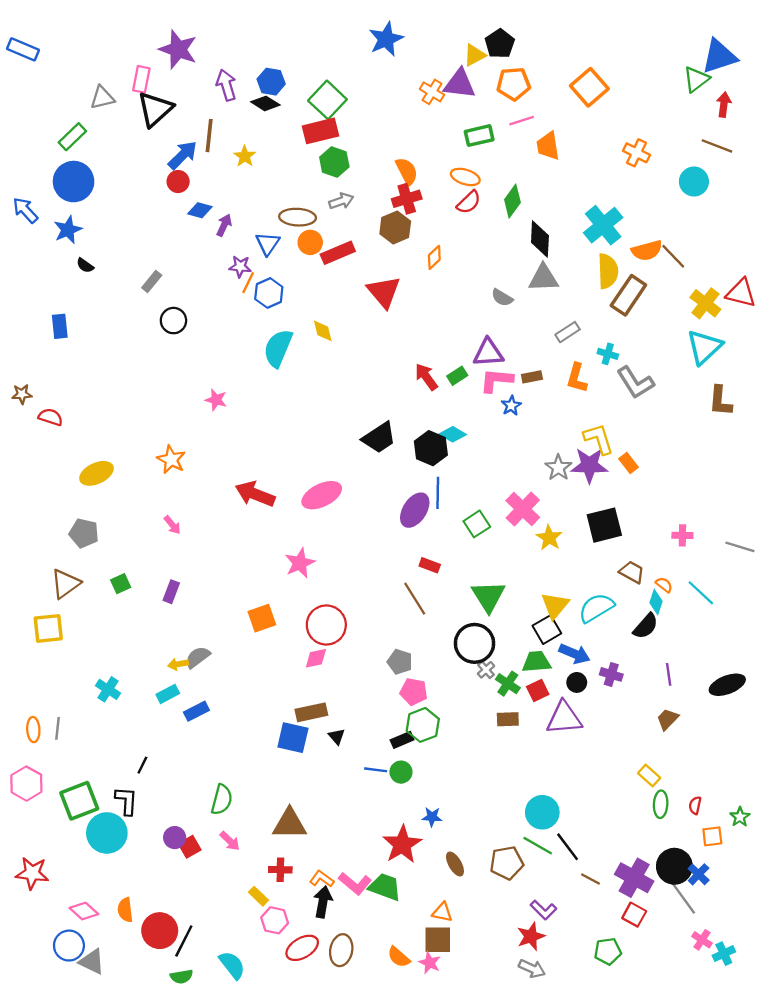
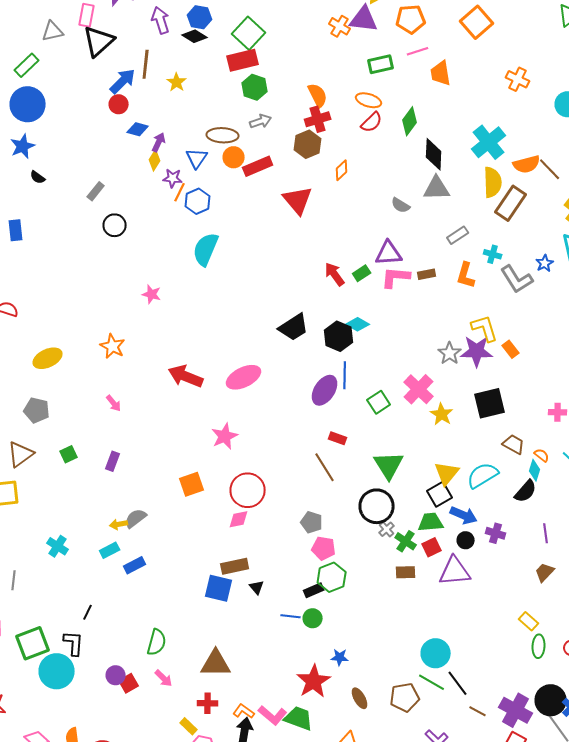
yellow diamond: (323, 331) -> (155, 160), moved, turned 45
blue star: (511, 406) -> (545, 263), moved

